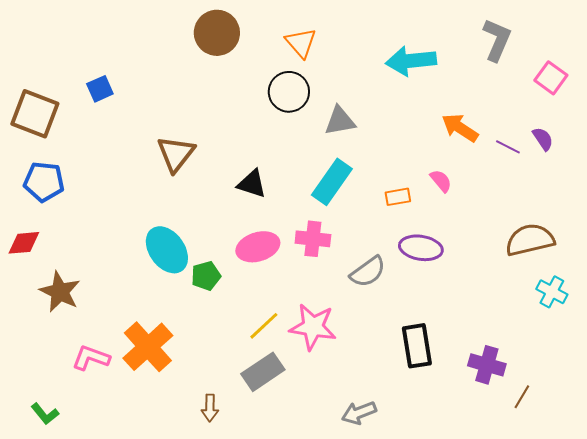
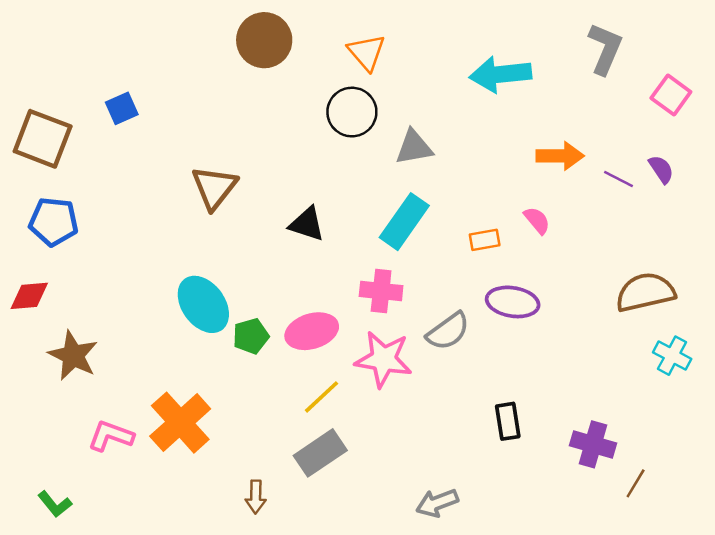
orange arrow: (460, 128) -> (560, 156), turned 147
pink ellipse: (258, 247) -> (312, 331), moved
pink star: (313, 327) -> (384, 359), moved
black rectangle: (417, 346) -> (508, 421), size x0.7

